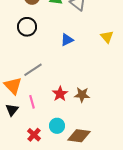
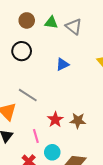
gray line: (33, 70) -> (28, 95), turned 66
pink line: (32, 102) -> (36, 136), moved

